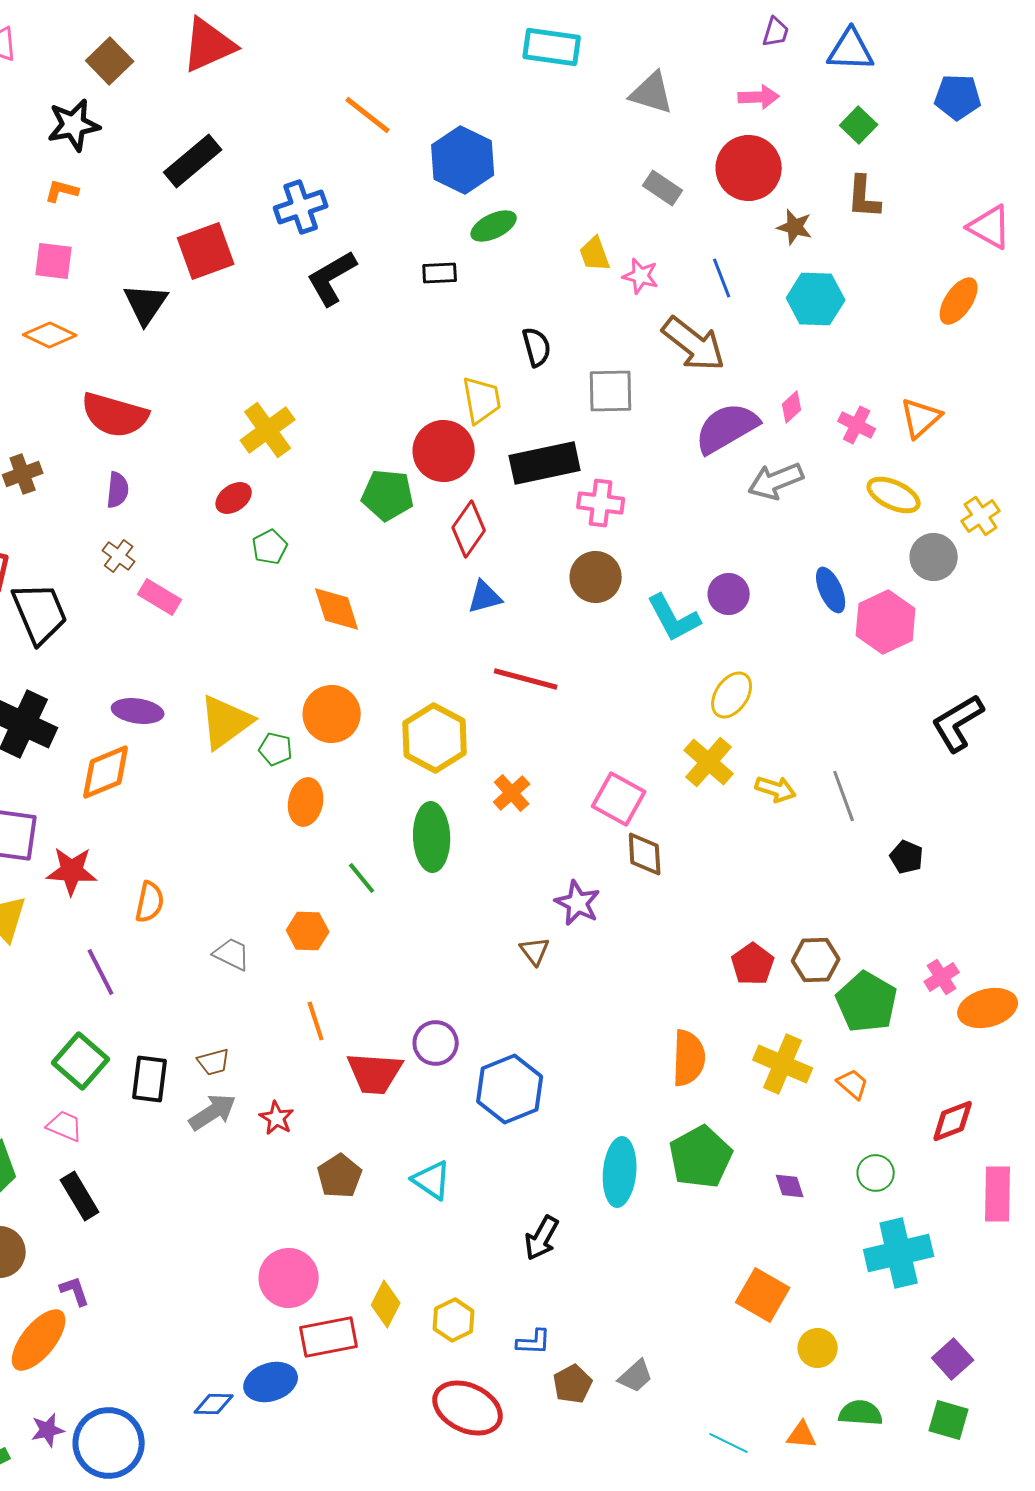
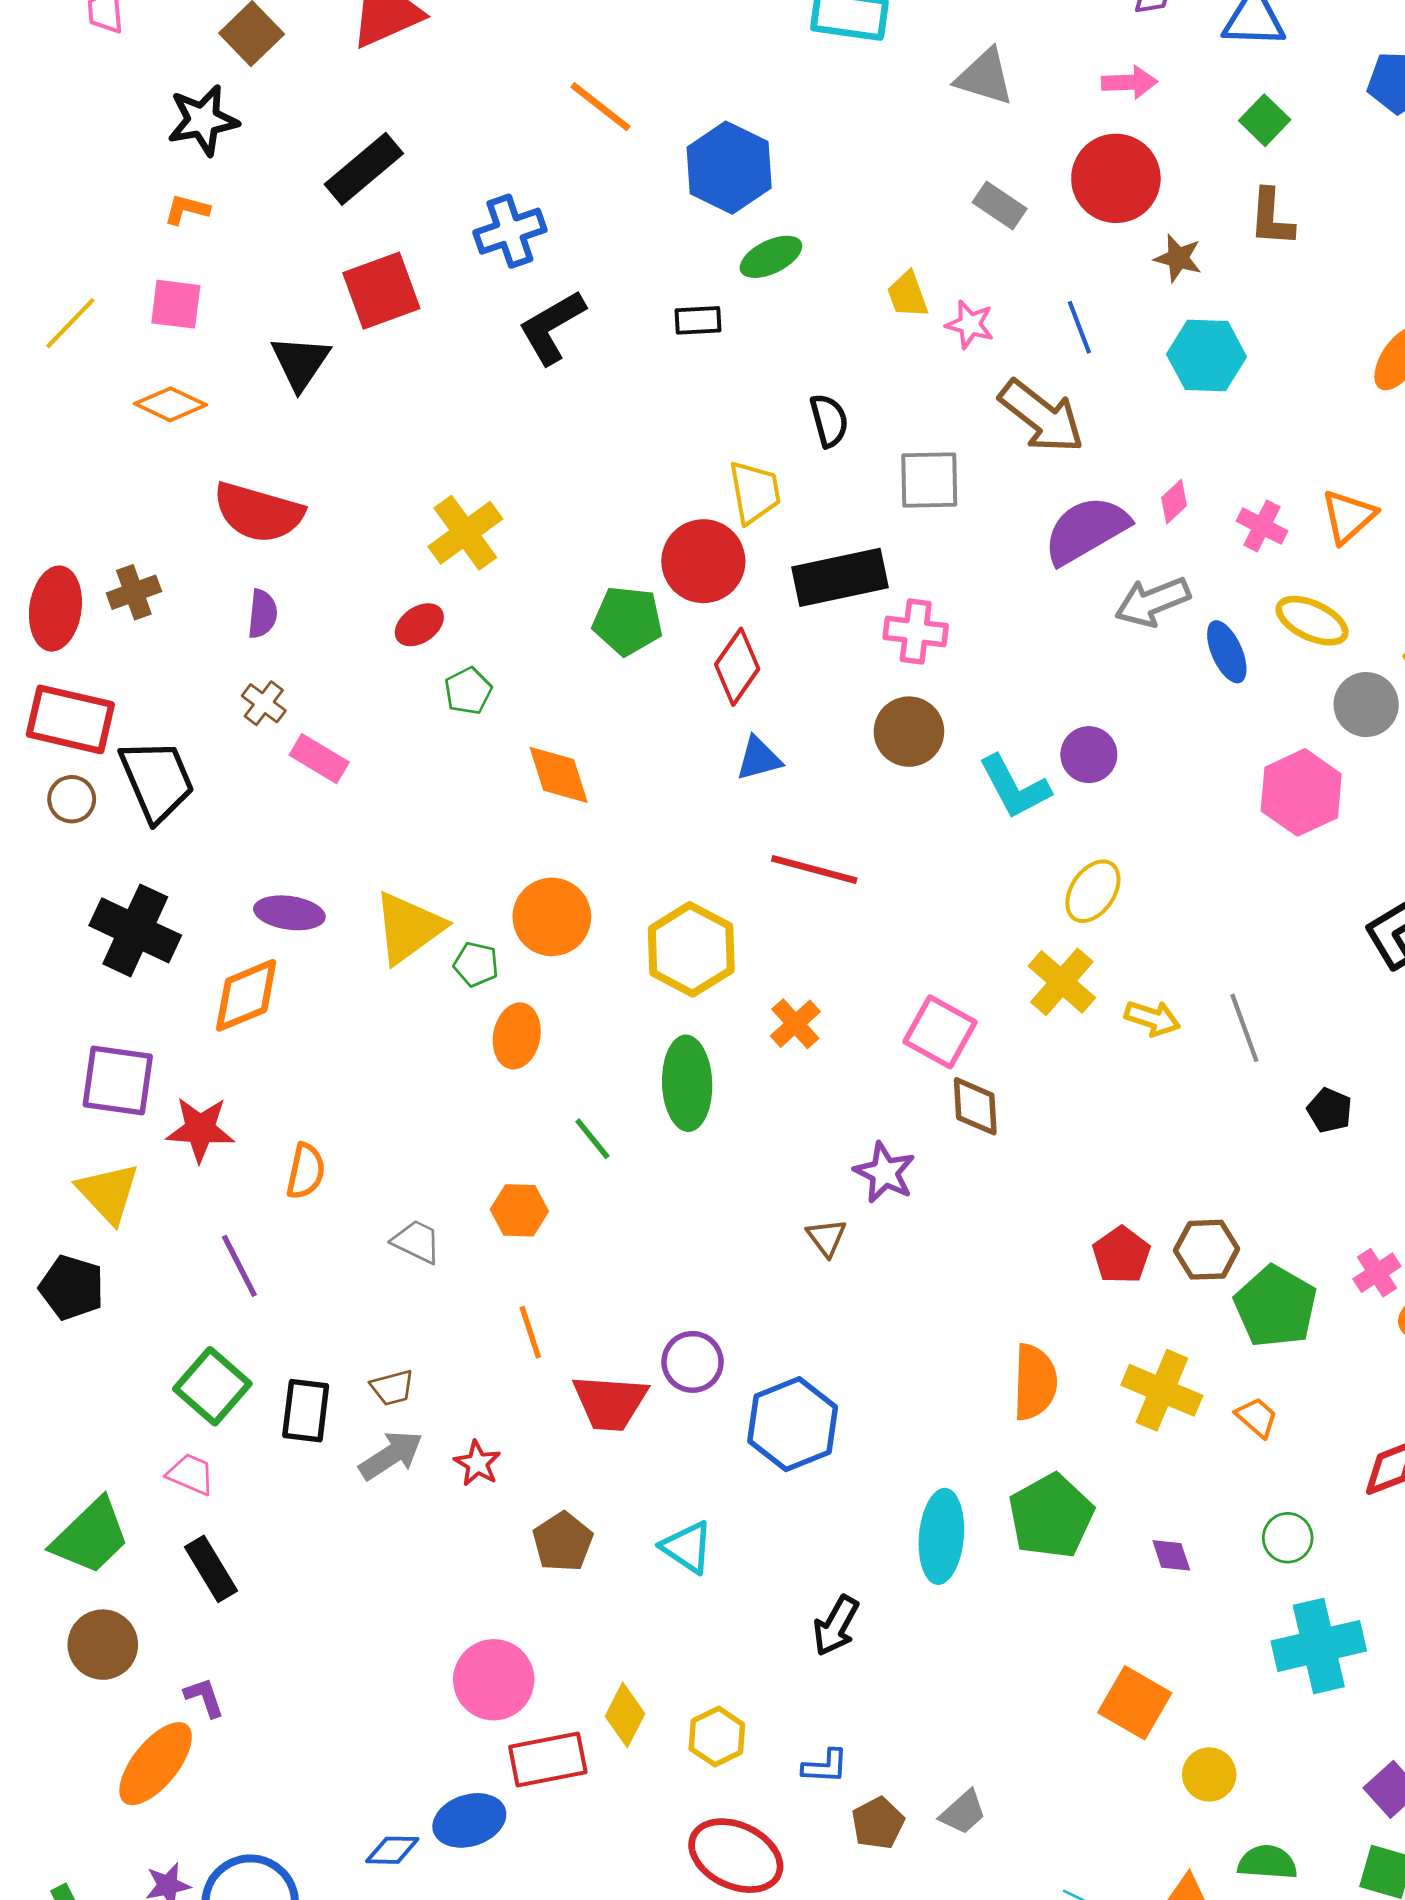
blue ellipse: (831, 590) -> (1227, 652), moved

